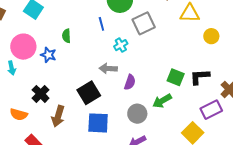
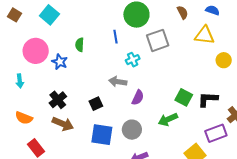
cyan arrow: (12, 68) -> (20, 81), moved
black square: (89, 93) -> (96, 104), size x0.6
black cross: (41, 94) -> (58, 100), moved
gray circle: (137, 114) -> (132, 130), moved
brown arrow: (58, 116) -> (63, 124), turned -90

